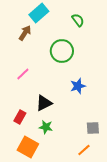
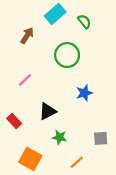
cyan rectangle: (39, 13) -> (55, 14), moved
red rectangle: (20, 117) -> (14, 121), moved, turned -72
green star: (46, 127) -> (59, 137), moved
orange line: (84, 150) -> (77, 162), moved

